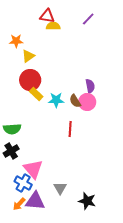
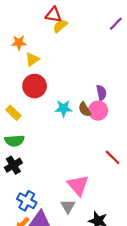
purple line: (88, 19) -> (116, 24), moved
yellow semicircle: (53, 26) -> (60, 26), turned -40
yellow rectangle: (36, 94) -> (13, 113), moved
red line: (70, 129) -> (113, 157), moved, turned -49
pink triangle: (33, 169) -> (78, 185), moved

